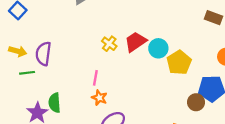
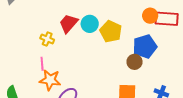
yellow cross: (109, 44) -> (47, 39), moved
orange star: (99, 98) -> (50, 80), size x1.5

